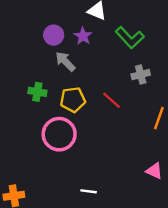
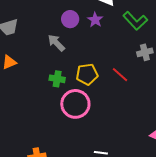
gray arrow: (65, 61) -> (56, 43), moved
green cross: (37, 92) -> (57, 79), moved

